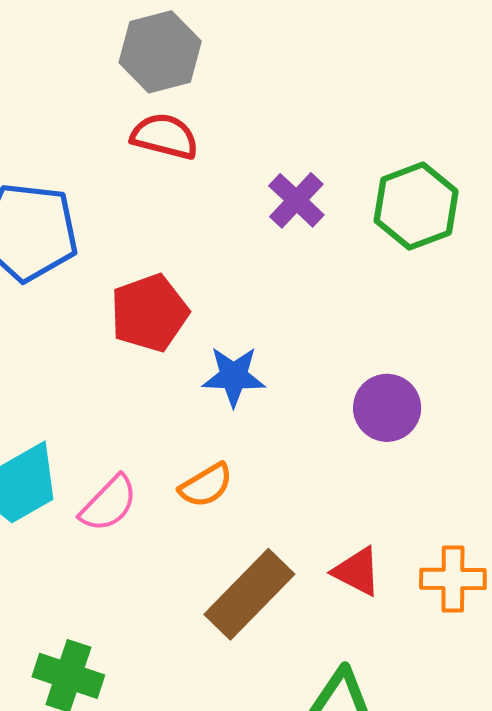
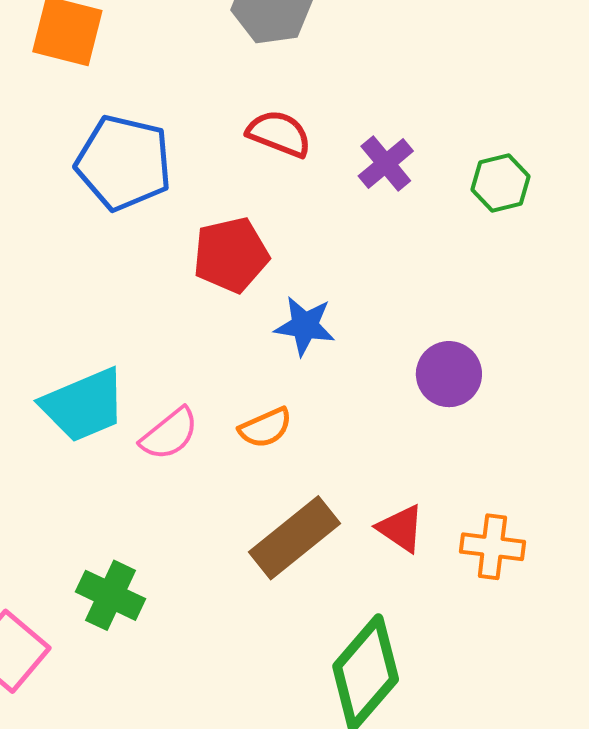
red semicircle: (165, 136) -> (279, 134), moved
green hexagon: (416, 206) -> (500, 183), size x0.7

